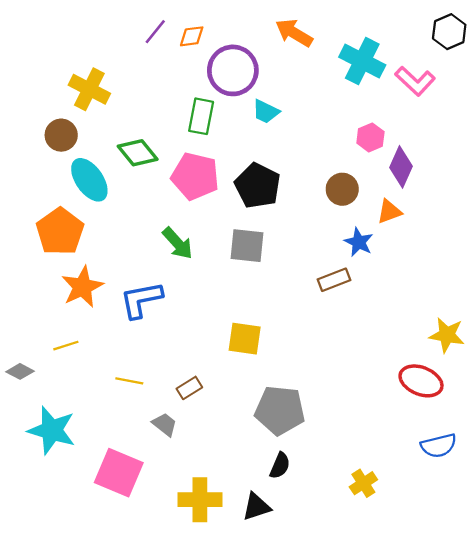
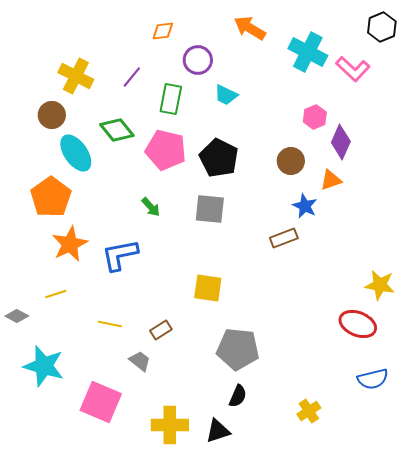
purple line: (155, 32) -> (132, 77), moved
purple circle: (233, 70) -> (198, 60), size x0.7
green arrow: (178, 243) -> (151, 207), size x0.7

